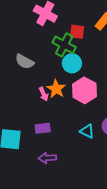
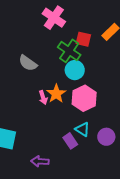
purple rectangle: (43, 128) -> (70, 141), moved, turned 56
cyan triangle: (87, 131) -> (82, 129), moved

